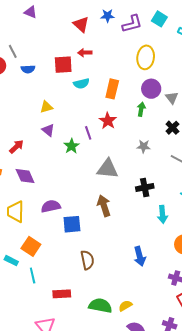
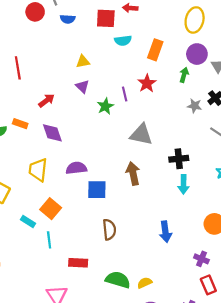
gray star: (144, 146) -> (194, 106), moved
cyan arrow: (163, 214) -> (184, 184), moved

